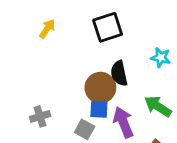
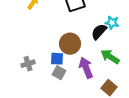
black semicircle: (119, 73) -> (99, 32), moved, turned 54
blue square: (99, 109) -> (57, 59), moved

